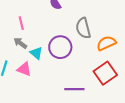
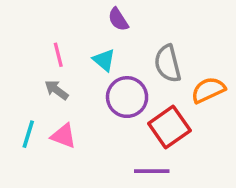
cyan triangle: (36, 53) -> (104, 60), moved
red square: (105, 73) -> (169, 127), moved

